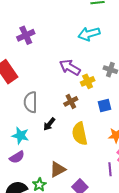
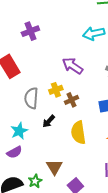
yellow cross: (88, 81) -> (56, 90), moved
cyan star: (20, 136) -> (19, 131), turned 30
brown triangle: (58, 169) -> (54, 167), turned -36

